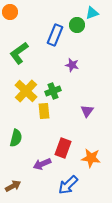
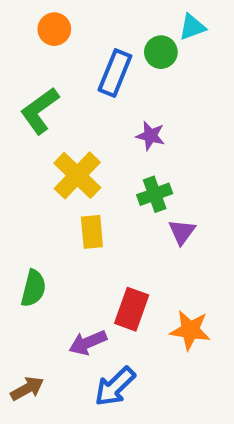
orange circle: (10, 12) -> (54, 29), moved
yellow cross: (26, 91) -> (77, 175), moved
green cross: (53, 91) -> (155, 194), moved
blue arrow: (68, 185) -> (115, 387), moved

